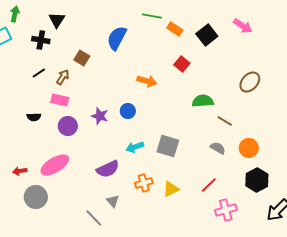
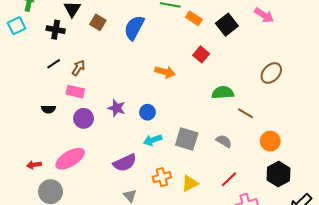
brown square: (82, 58) -> (98, 22), moved
blue circle: (128, 111) -> (147, 112), moved
gray semicircle: (218, 148) -> (224, 141), moved

